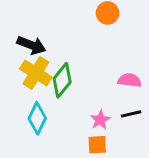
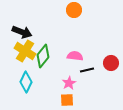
pink semicircle: (129, 80) -> (75, 56), moved
black line: (131, 114) -> (87, 70), moved

